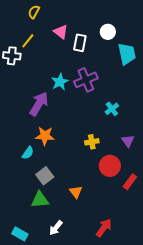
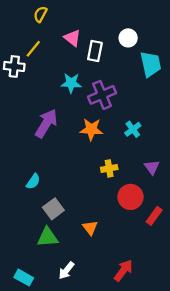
cyan star: (60, 82) -> (71, 83), moved, turned 30
orange star: (45, 136) -> (91, 129), moved

